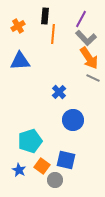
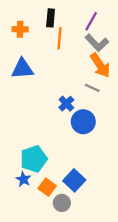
orange cross: (18, 26) -> (20, 29), turned 32
gray line: (93, 78) -> (92, 88), moved
blue circle: (73, 120) -> (83, 122), moved
blue square: (66, 160) -> (74, 180), turned 30
blue star: (19, 170) -> (23, 179), moved

